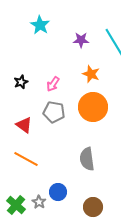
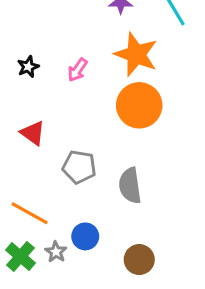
orange star: (91, 74) -> (136, 54), size x1.6
gray pentagon: (54, 112) -> (79, 167), moved
orange line: (26, 159) -> (30, 213), moved

